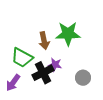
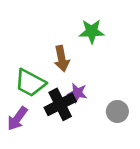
green star: (68, 34) -> (92, 31), moved, size x0.7

